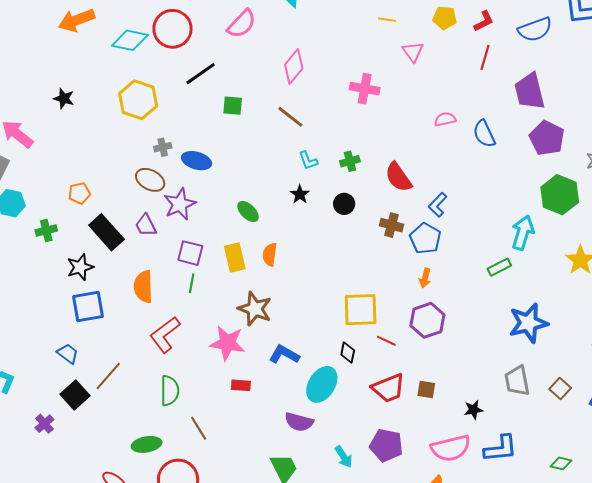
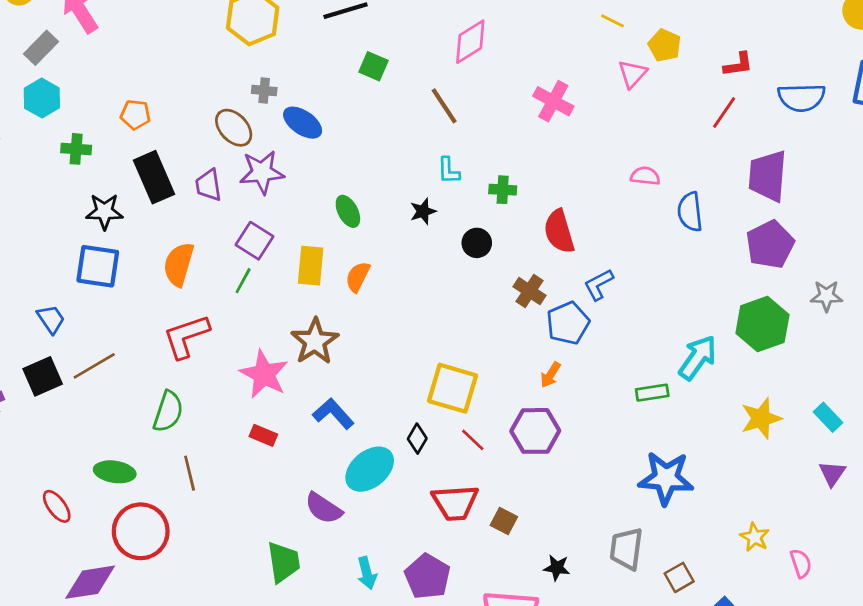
yellow pentagon: (445, 18) -> (665, 45), moved

